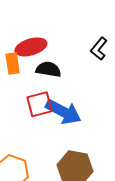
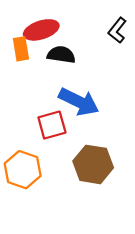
red square: (40, 104) -> (52, 125), moved

